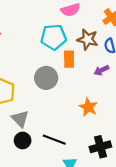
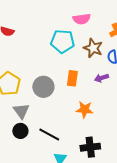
orange rectangle: (69, 59) -> (72, 78), moved
gray circle: (46, 78) -> (43, 87), moved
orange star: (88, 107) -> (85, 110), turned -30

